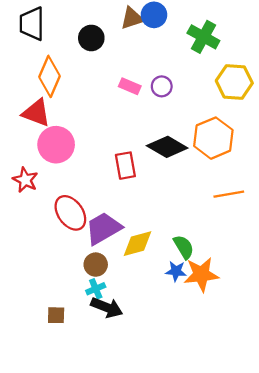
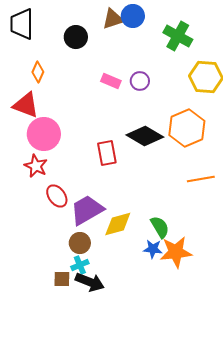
orange diamond: (49, 76) -> (38, 72), size x0.6
red star: (25, 180) -> (36, 166), moved
red ellipse: (70, 213) -> (57, 196), size x0.7
brown square: (56, 315) -> (62, 279), moved

